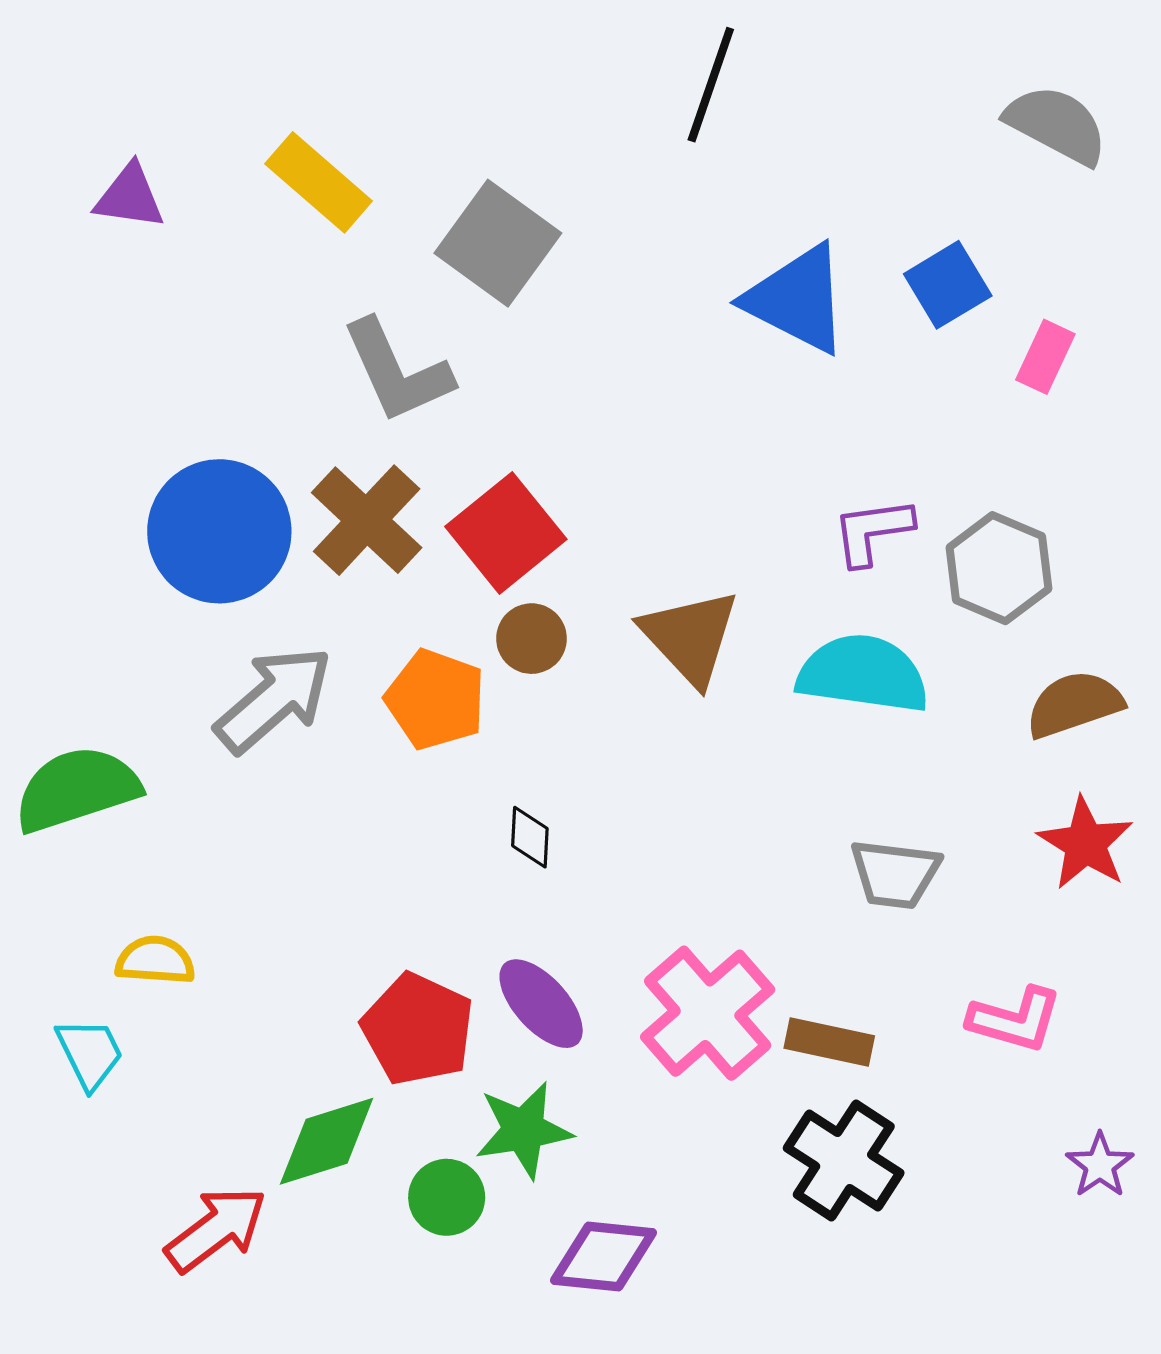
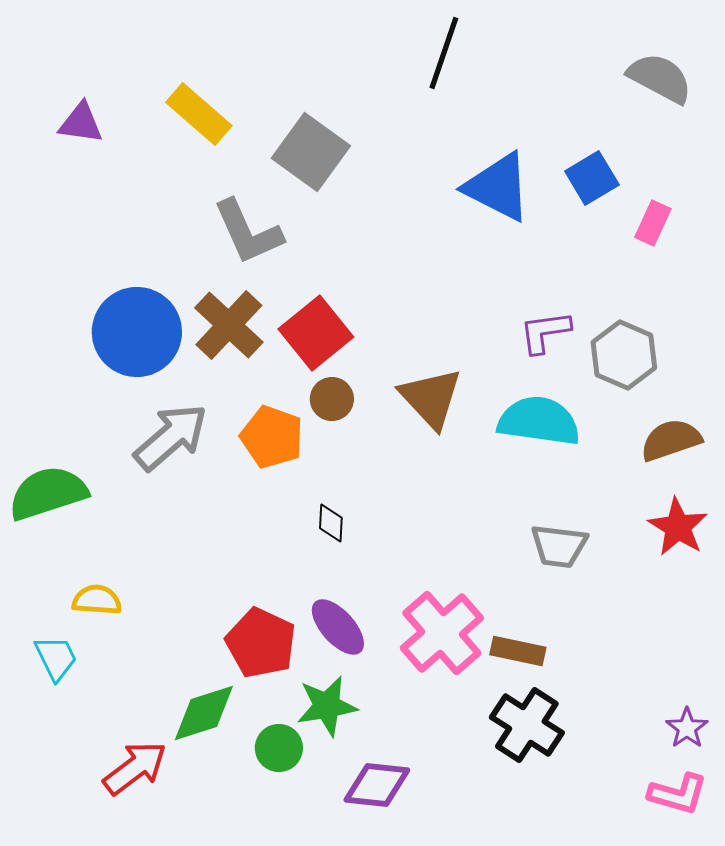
pink L-shape: (1015, 1020) -> (678, 794), moved

